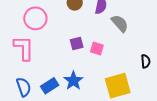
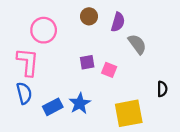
blue semicircle: (24, 87) -> (24, 93), moved

